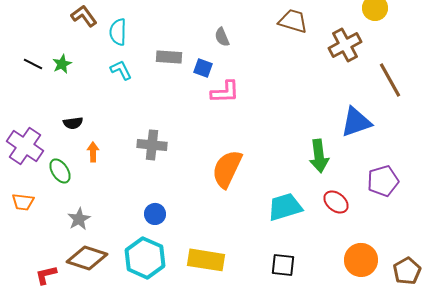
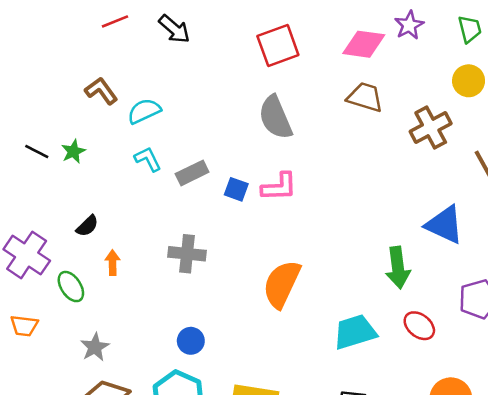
cyan semicircle: (118, 32) -> (144, 111), turned 64
gray semicircle: (222, 37) -> (275, 117), size x1.8
gray rectangle: (169, 57) -> (192, 173), moved, turned -30
blue square: (203, 68) -> (236, 189), moved
blue triangle: (356, 122) -> (445, 225), turned 44
black semicircle: (73, 123) -> (87, 226), turned -36

